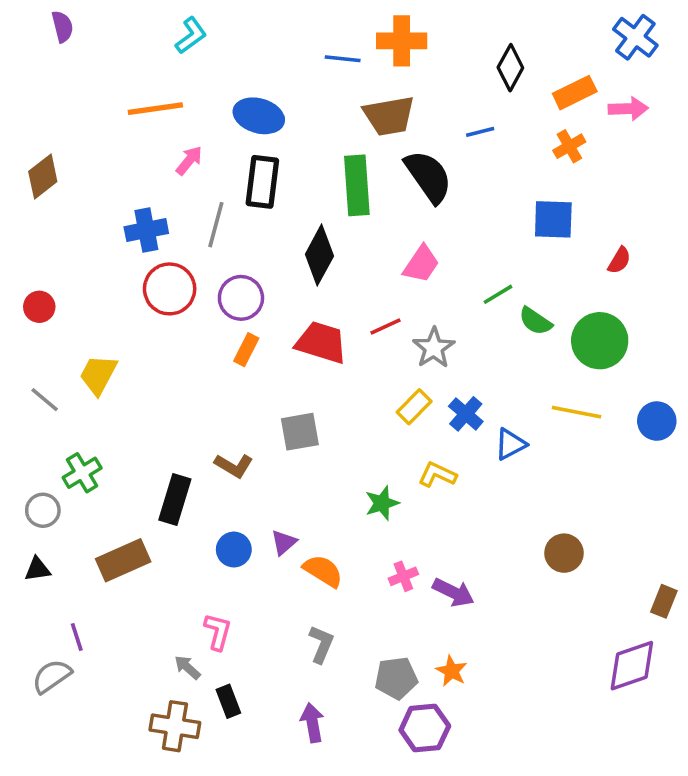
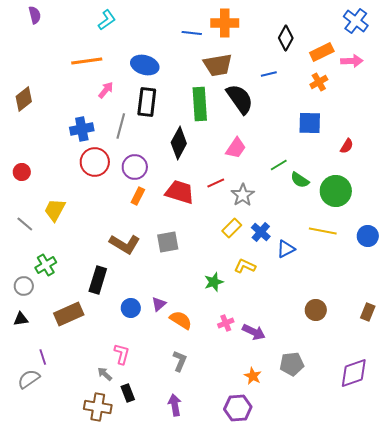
brown L-shape: (234, 466) -> (125, 244), moved, size x1.4
brown rectangle: (664, 601) -> (368, 312), moved
gray pentagon: (396, 678) -> (292, 364), moved

